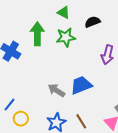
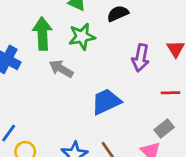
gray arrow: (56, 90) -> (61, 69), moved

